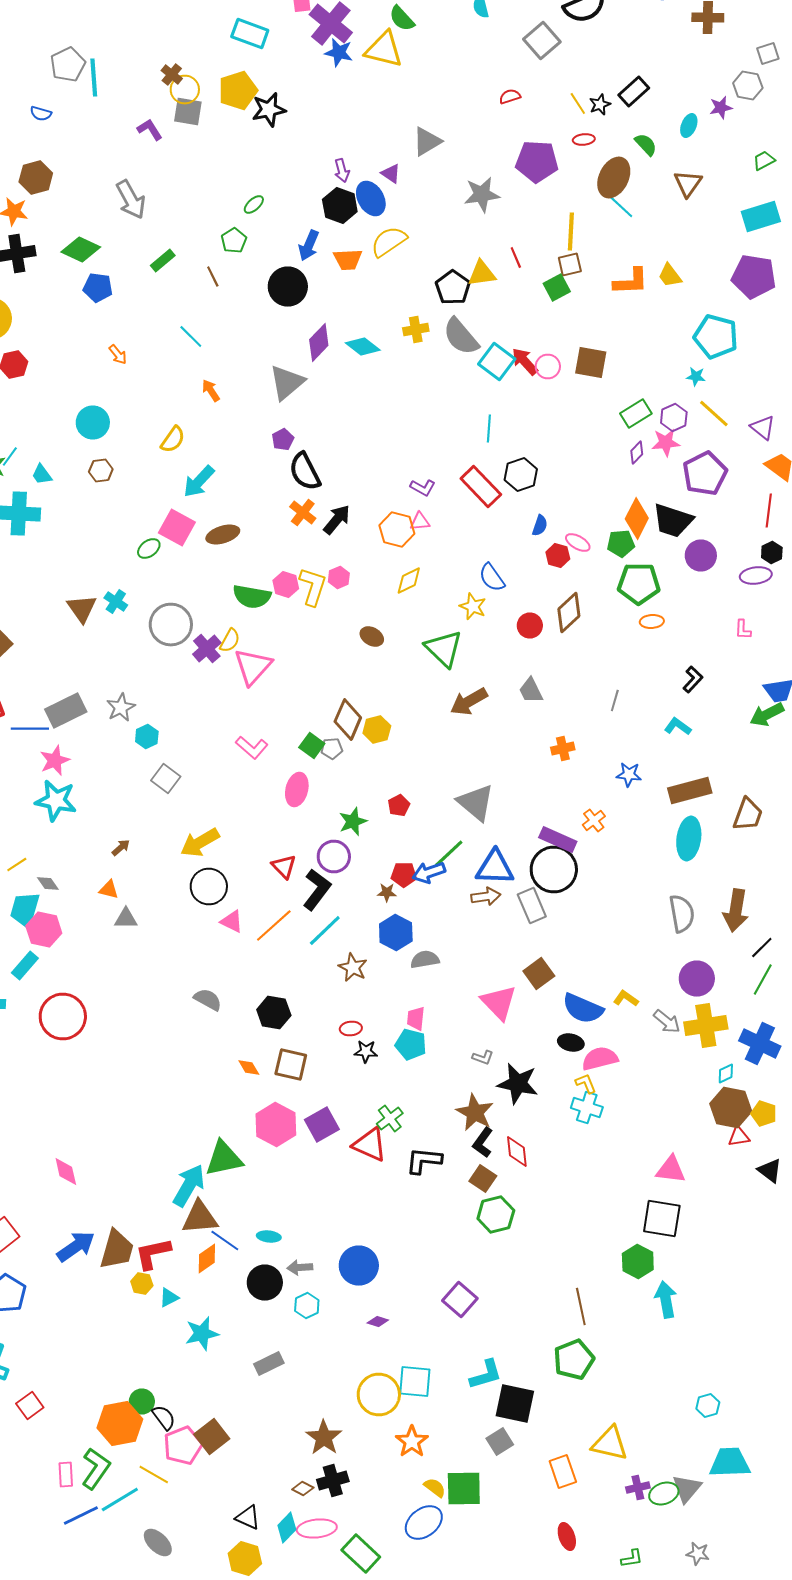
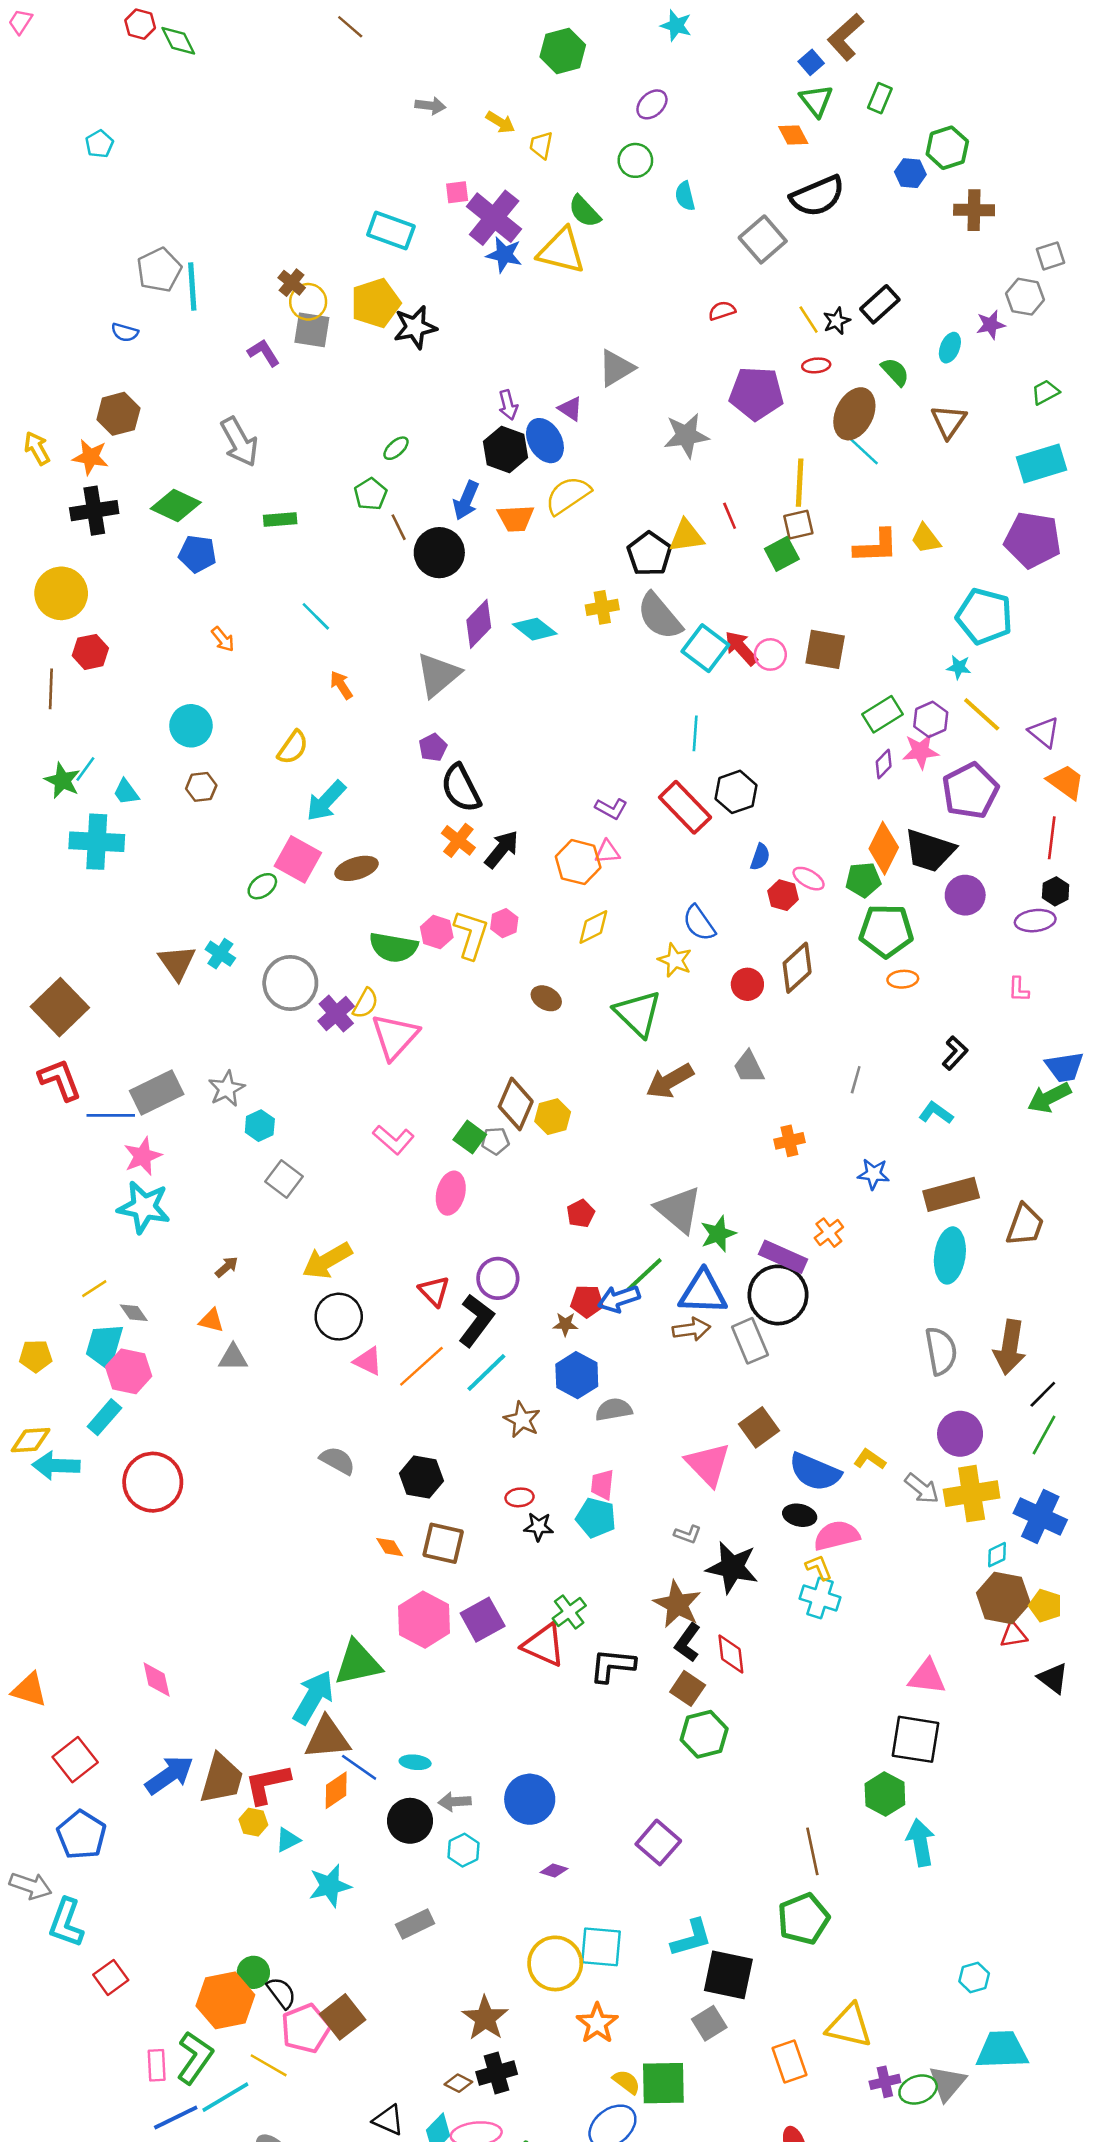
green rectangle: (163, 260) -> (280, 520), turned 35
brown line: (213, 276) -> (399, 527), moved
green star: (353, 822) -> (718, 1234), moved

